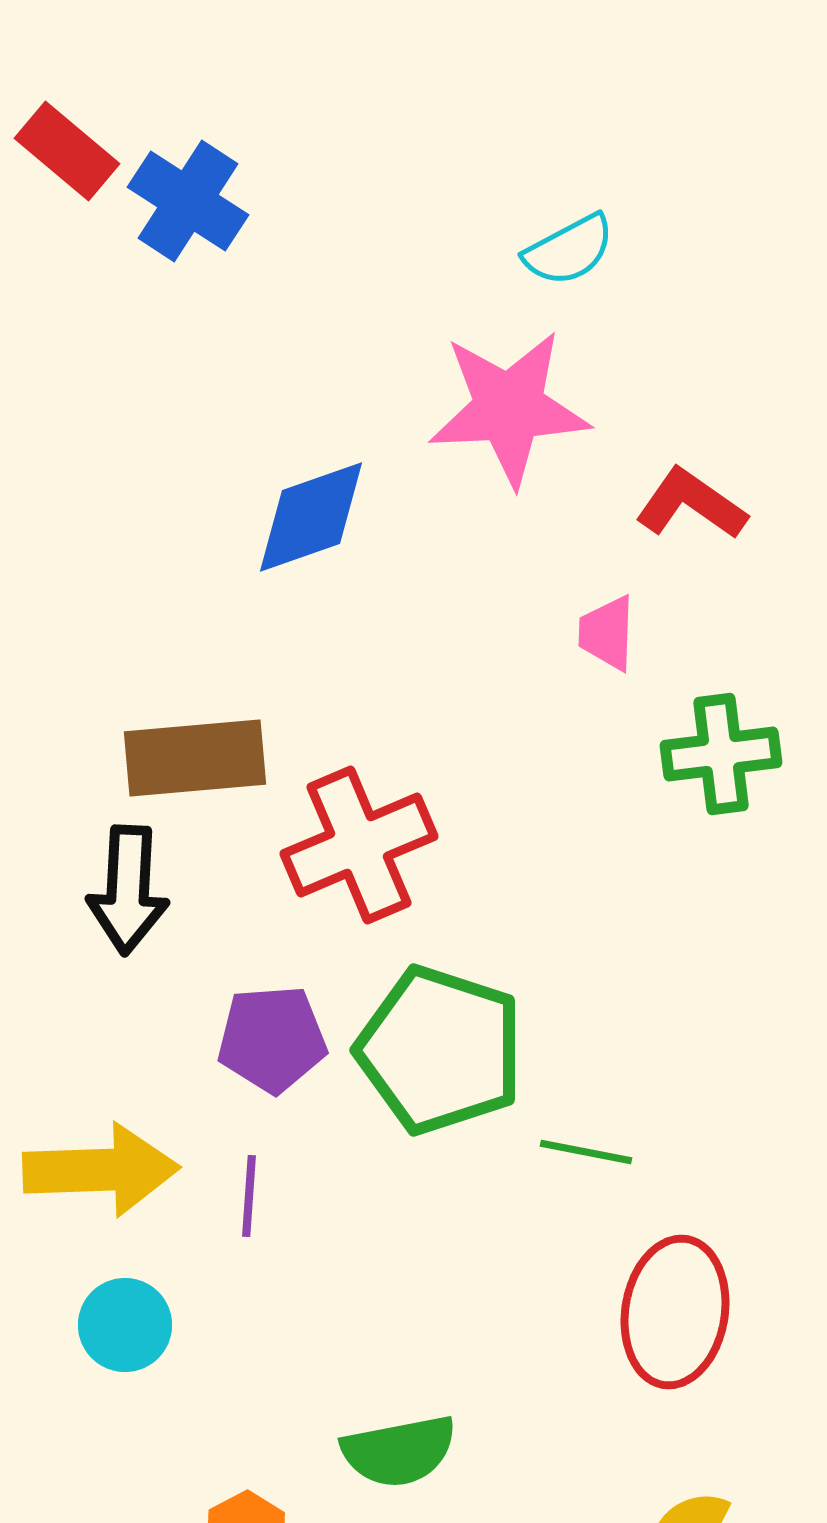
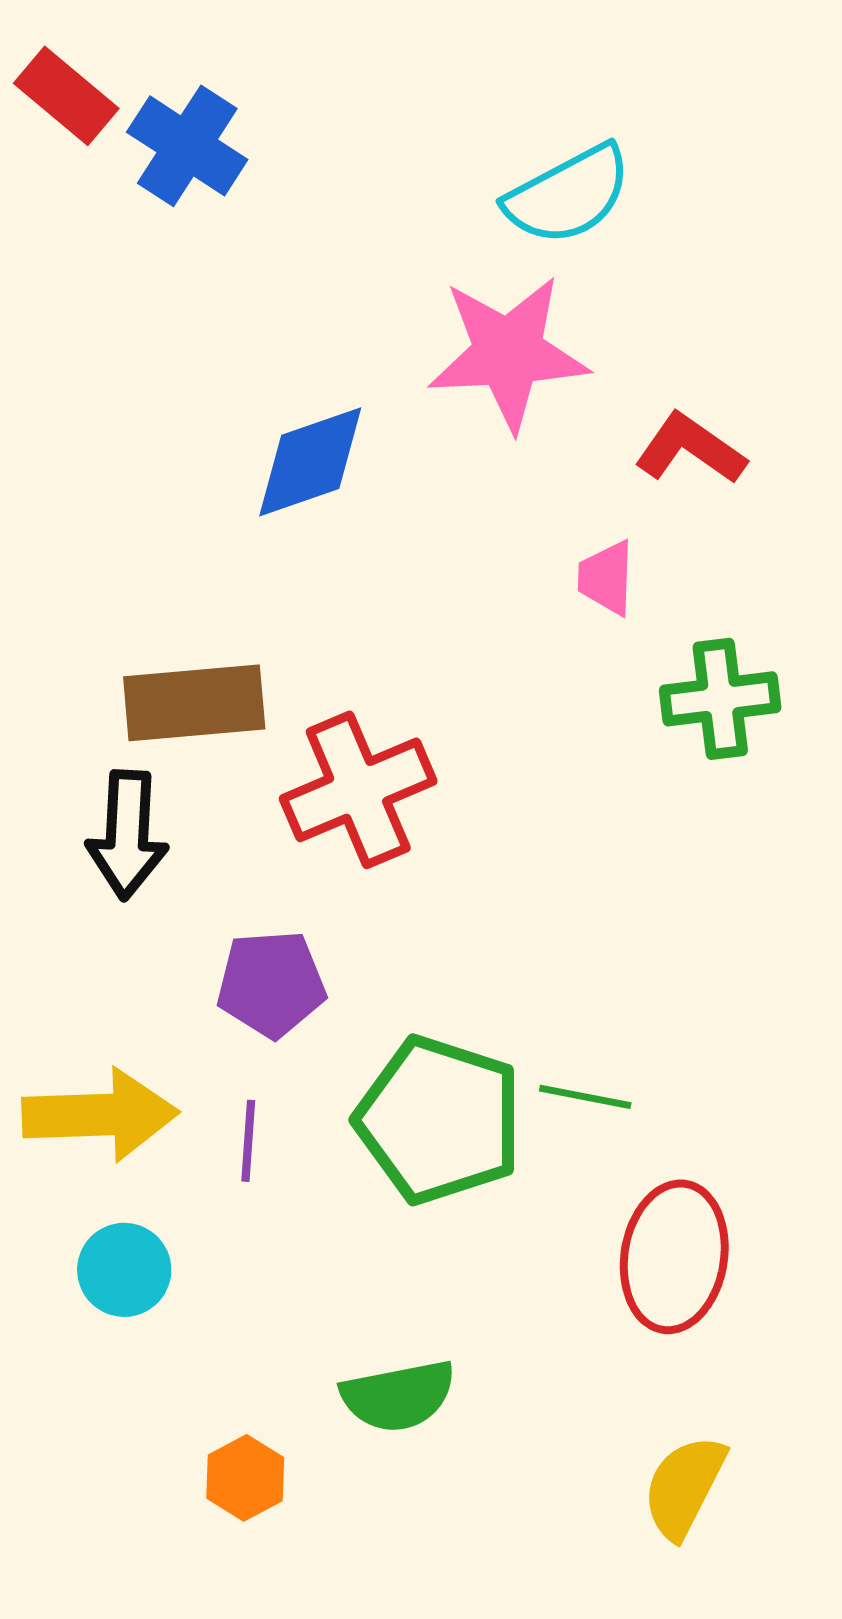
cyan semicircle: (569, 250) -> (568, 195), size x1.4
green pentagon: (440, 1050) -> (439, 1120), moved

